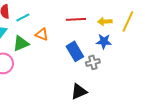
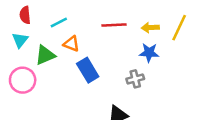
cyan line: (23, 17) -> (59, 23), moved
blue rectangle: (75, 51) -> (88, 70), moved

